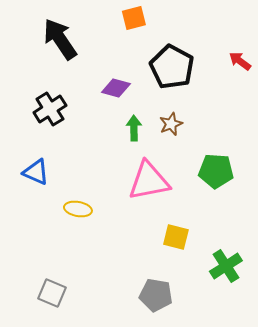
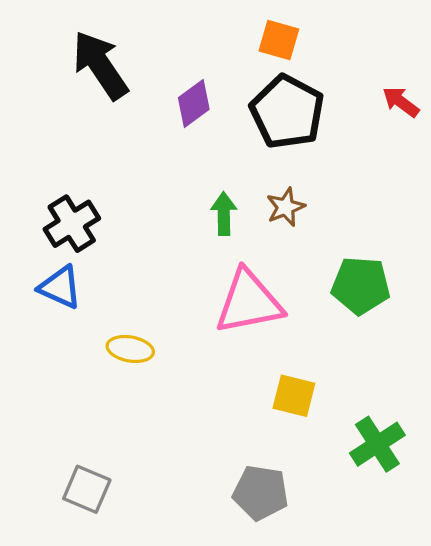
orange square: (134, 18) -> (279, 40), moved, turned 30
purple diamond: (116, 88) -> (194, 104), moved, turned -52
black cross: (50, 109) -> (72, 224), moved

